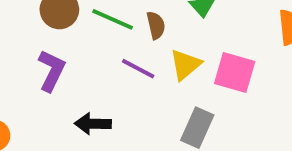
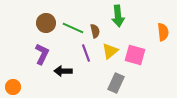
purple line: (138, 69) -> (86, 53), turned 42
black arrow: (93, 124) -> (63, 71), moved

